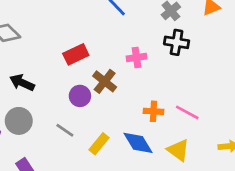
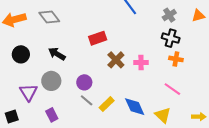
pink cross: (136, 58) -> (141, 63), moved
purple circle: (80, 96) -> (84, 82), moved
orange cross: (153, 111) -> (176, 59), moved
gray line: (65, 130) -> (87, 100), moved

